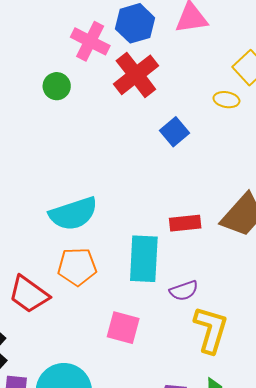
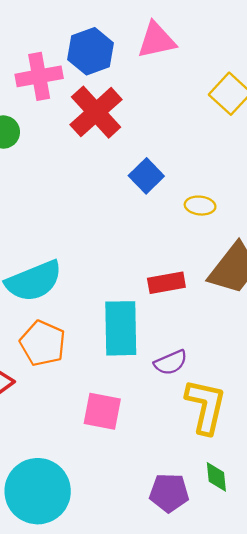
pink cross: (90, 41) -> (39, 76), turned -33
yellow ellipse: (226, 100) -> (200, 206), moved
orange pentagon: (77, 267) -> (43, 343), turned 30

